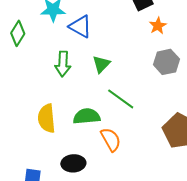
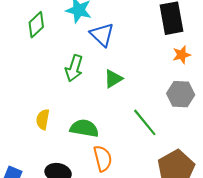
green line: (121, 99) -> (145, 122), moved
yellow semicircle: (47, 118) -> (43, 119), size x0.7

